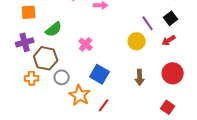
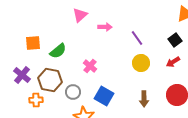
orange square: (29, 12) -> (33, 43), moved
purple line: (148, 23) -> (137, 38), moved
purple cross: (25, 42) -> (22, 75), moved, turned -36
gray circle: (62, 77) -> (73, 92), moved

